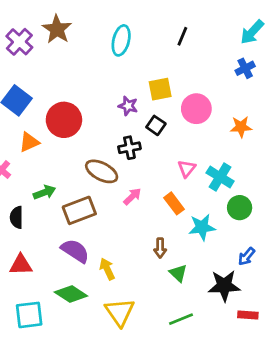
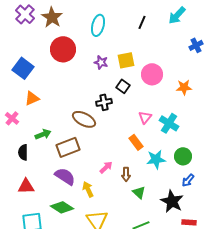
cyan arrow: (252, 32) -> (177, 15), moved
purple cross: (19, 42) -> (25, 14), moved
blue cross: (245, 68) -> (196, 45), moved
purple star: (128, 106) -> (101, 62), moved
red circle: (64, 120) -> (63, 49), moved
pink arrow: (132, 196) -> (106, 167), moved
green circle: (240, 208) -> (183, 156), moved
black star: (224, 286) -> (172, 201), turned 30

